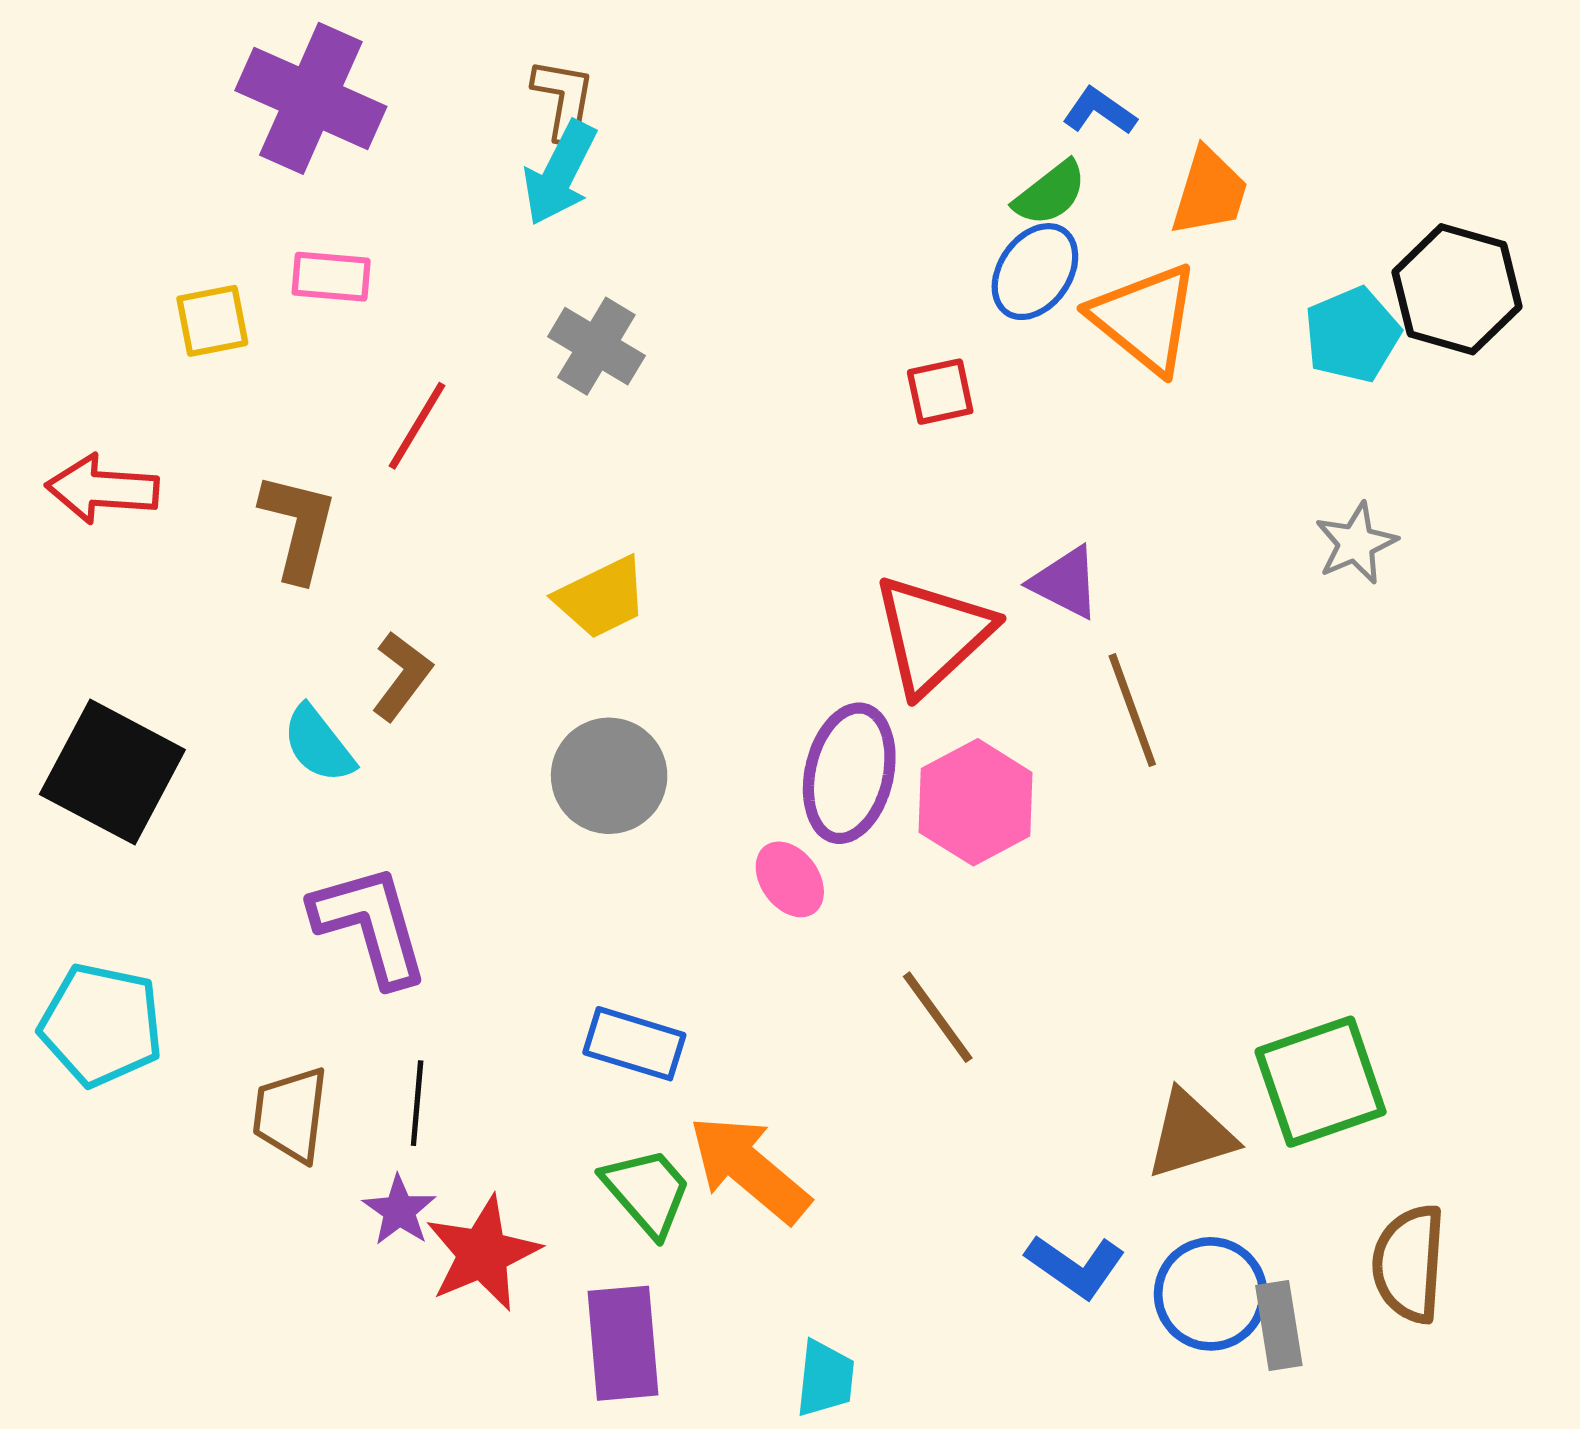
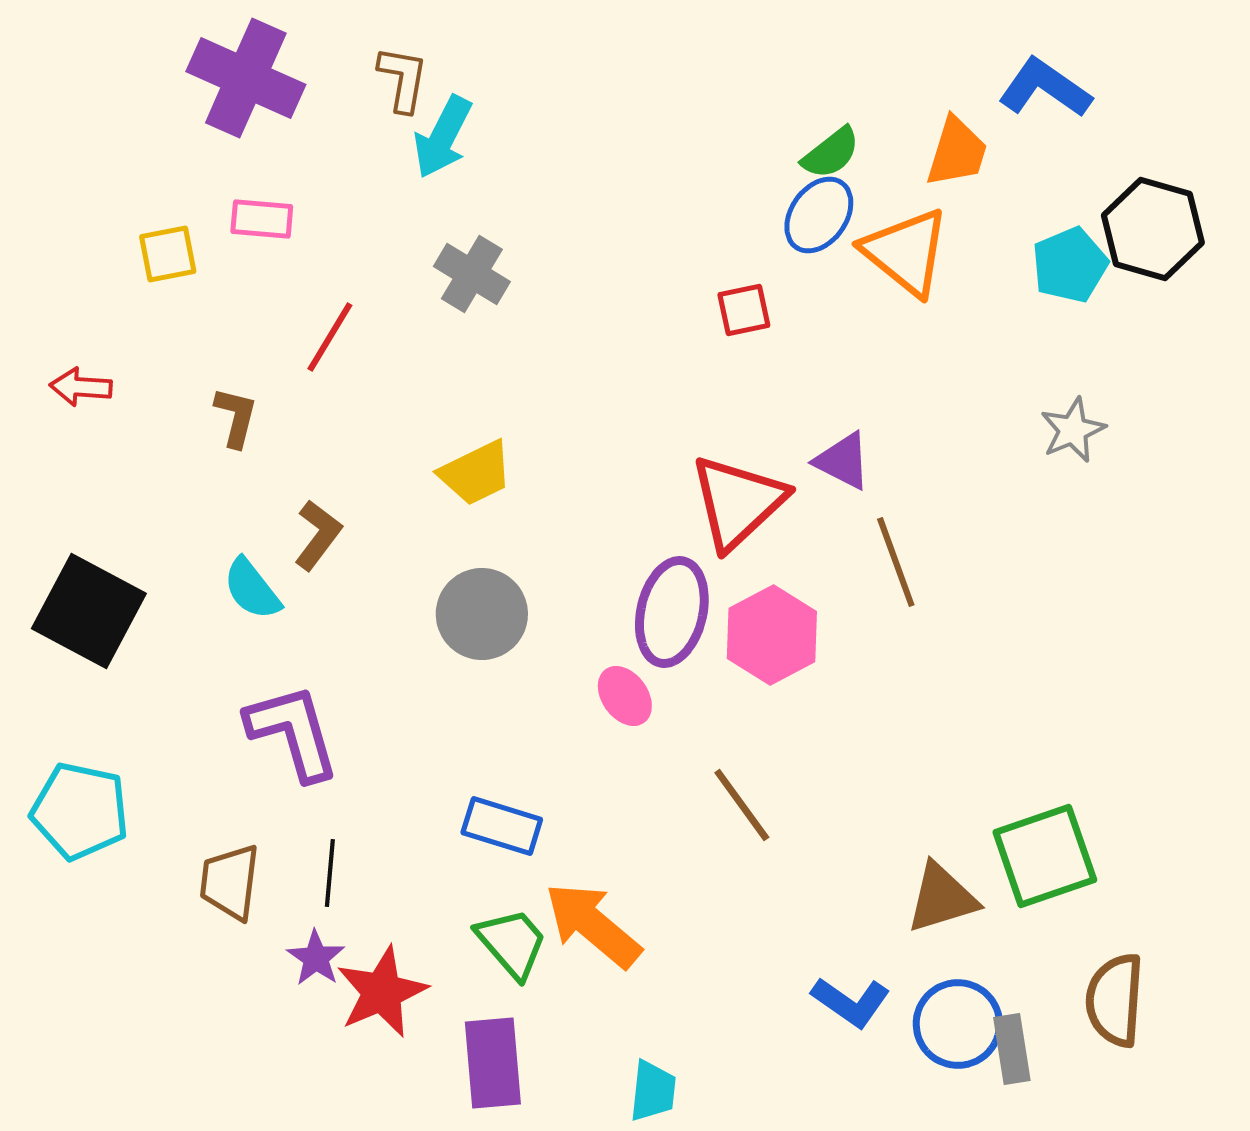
brown L-shape: (564, 100) -> (403, 79), moved
blue L-shape: (1099, 111) -> (1045, 88), moved, size x1.6
red arrow: (102, 489) -> (81, 387), size x0.7
brown L-shape: (298, 527) -> (236, 417), size x0.7

